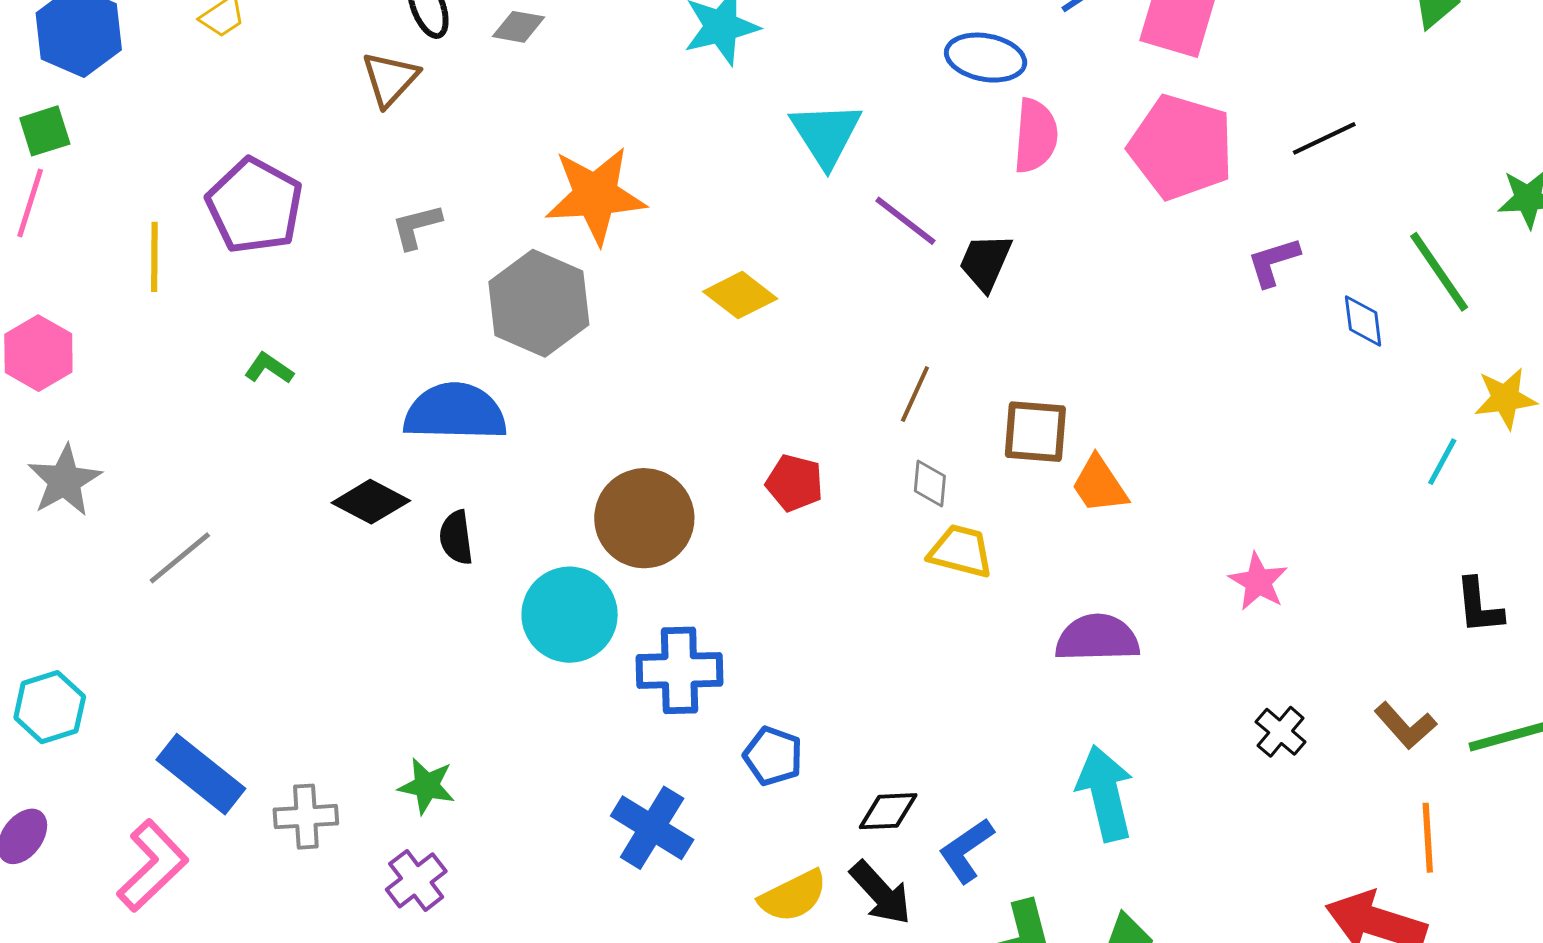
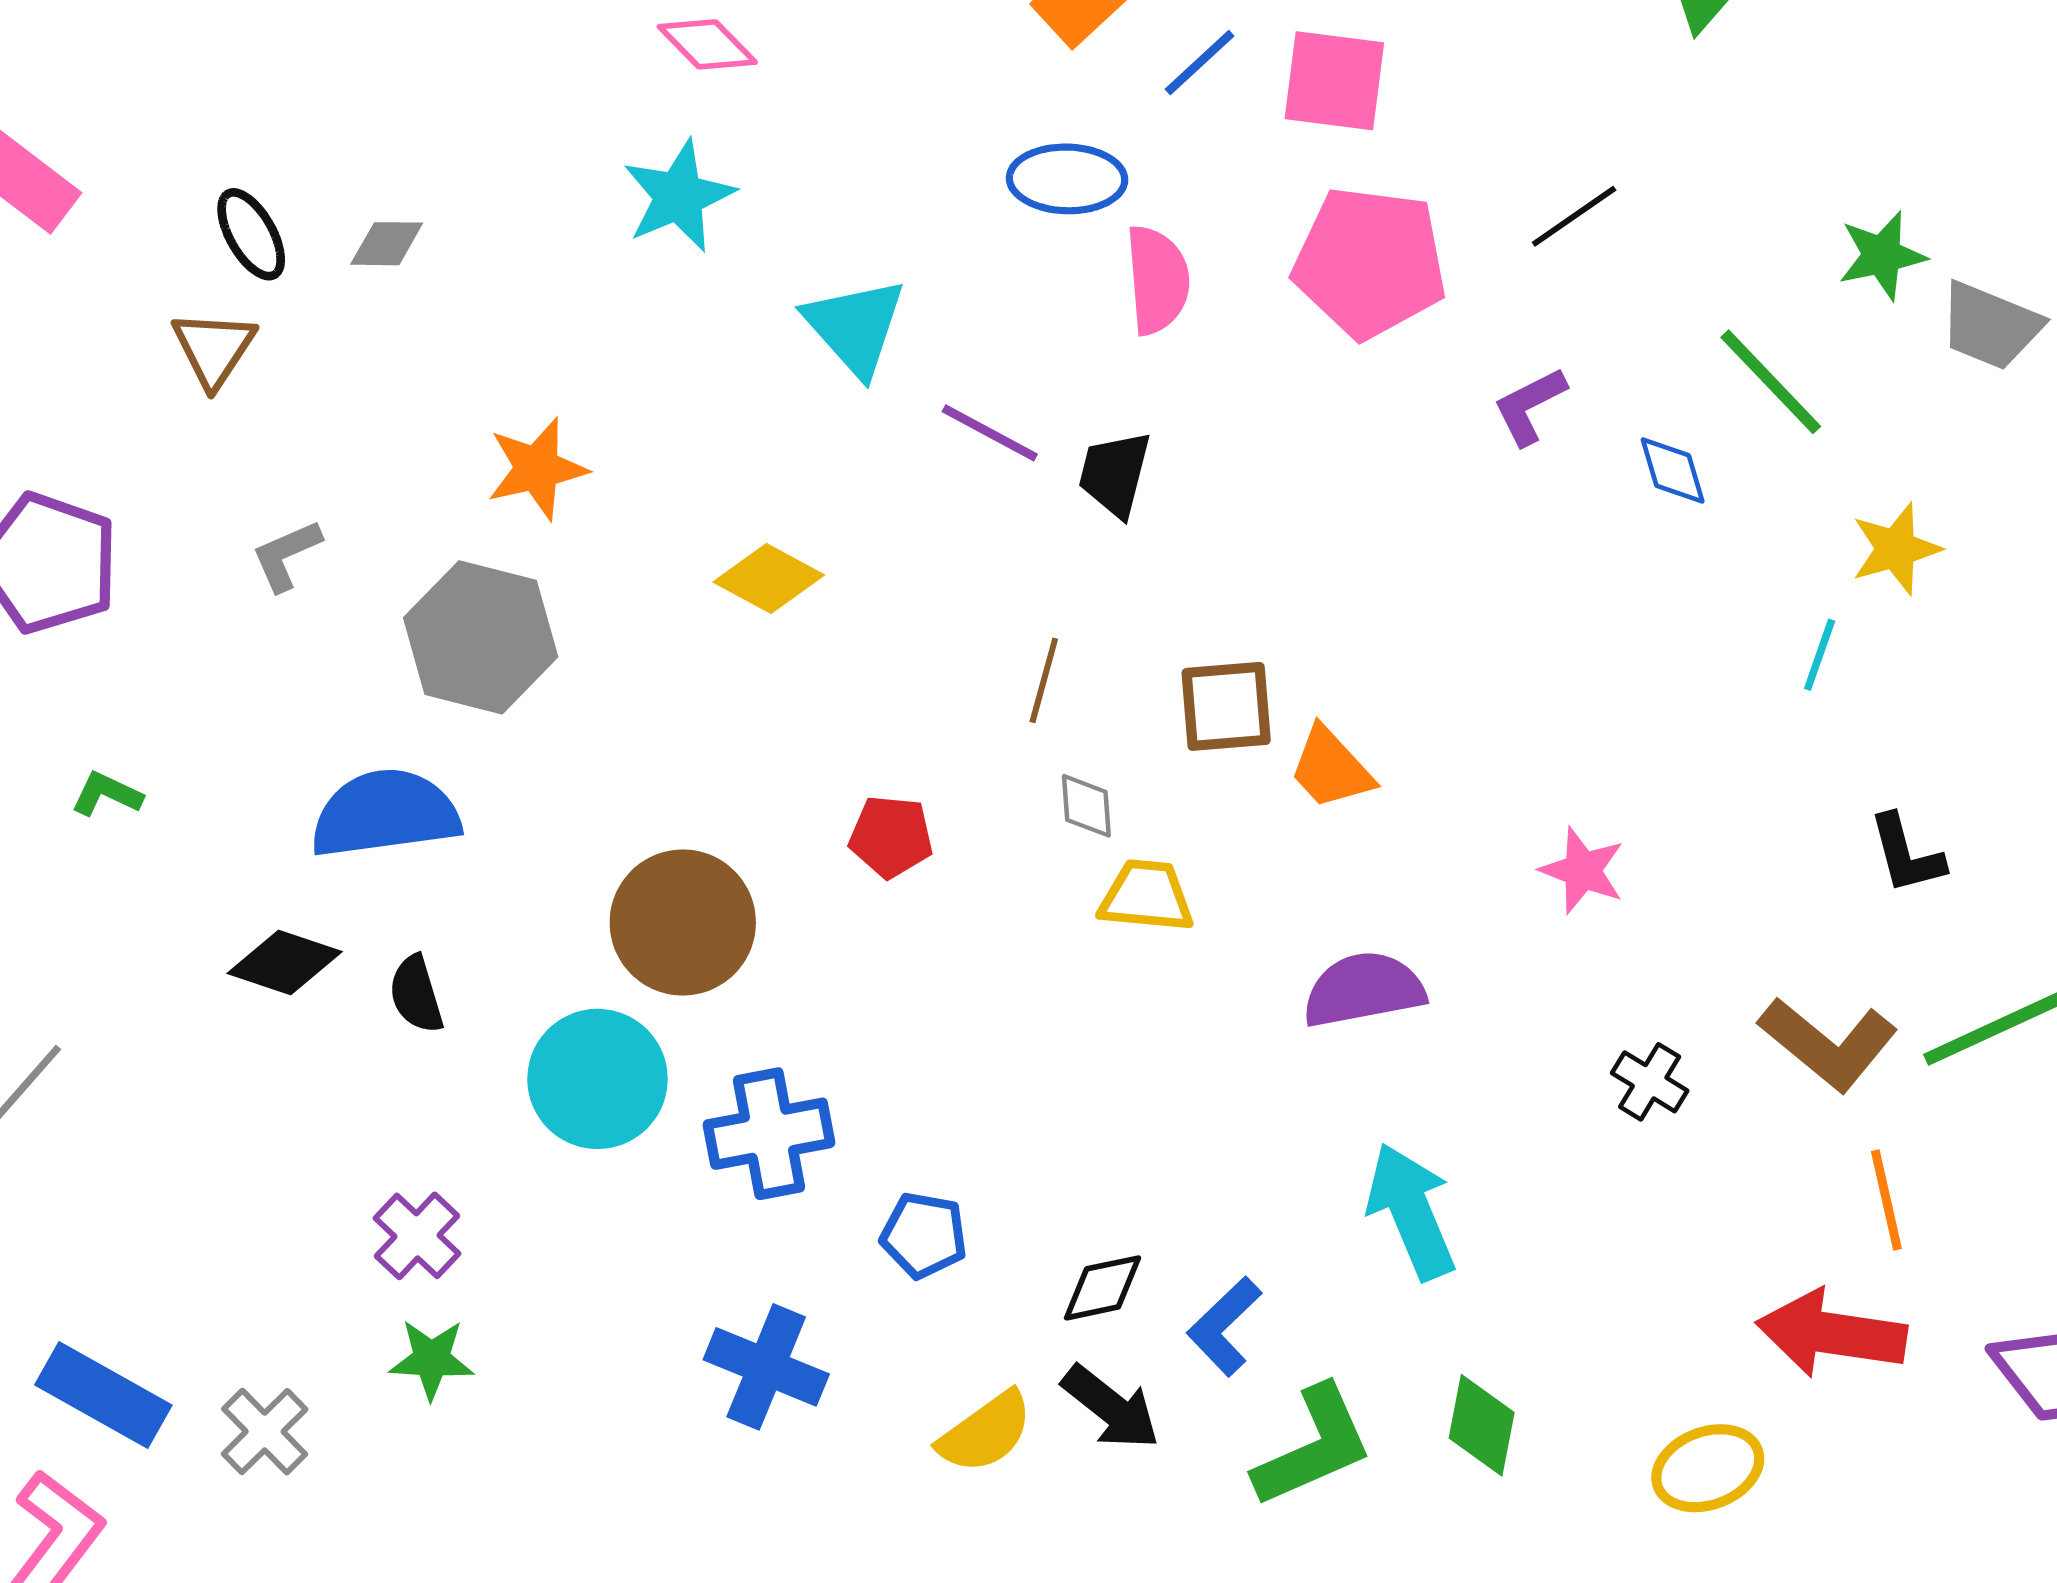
orange star: (596, 195) -> (537, 469), size x0.7
brown L-shape: (1405, 726) -> (1828, 1044), size x1.5
gray cross: (306, 817) -> (265, 1432), turned -32
purple cross: (416, 880) -> (417, 1236), moved

